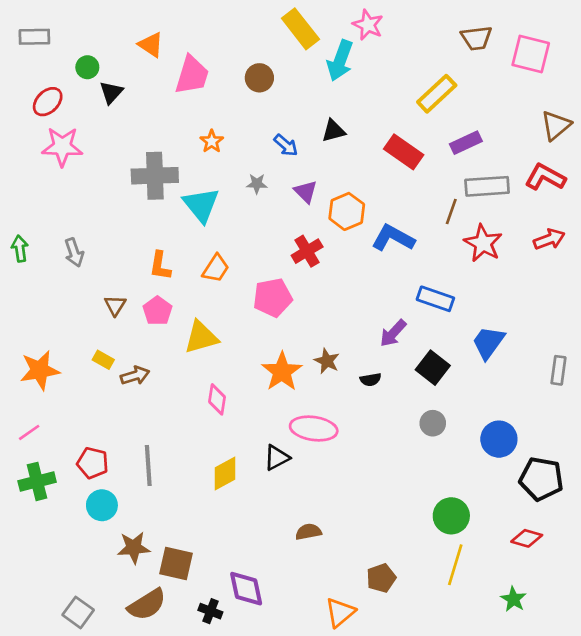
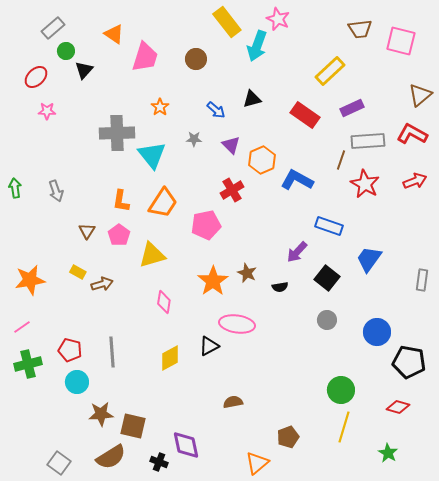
gray rectangle: (34, 37) -> (53, 28), moved, turned -40
pink star: (62, 147) -> (47, 111), size x0.6
orange trapezoid: (216, 268) -> (163, 203), size x1.4

